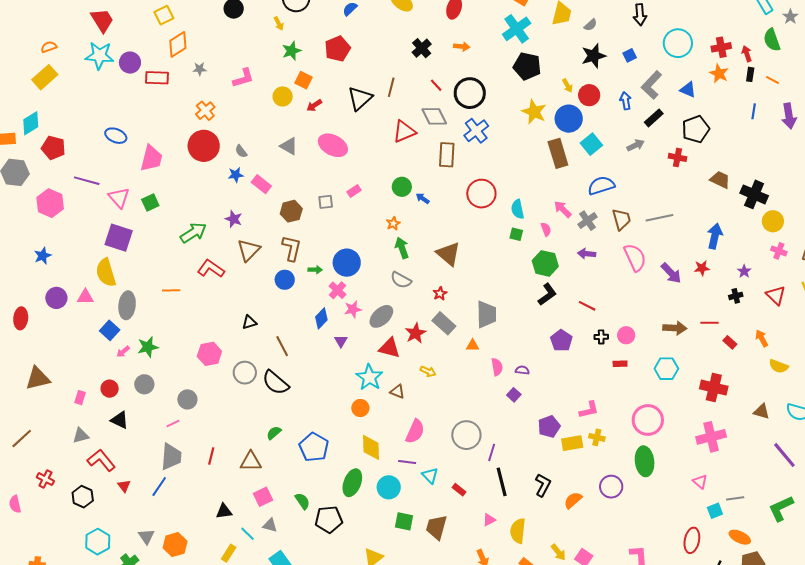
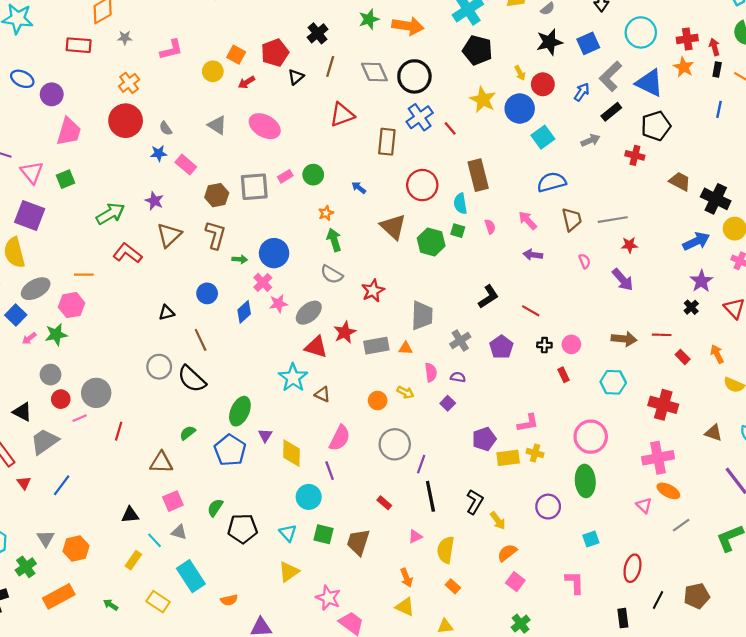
orange arrow: (462, 47) -> (408, 26), size x1.8
black cross: (422, 48) -> (318, 33), moved
red pentagon: (338, 49) -> (275, 53), moved
green star: (292, 51) -> (369, 19), moved
blue square: (630, 55) -> (588, 43), size x1.5
purple circle: (130, 63) -> (52, 94), moved
red line: (436, 85) -> (450, 128), moved
blue triangle: (688, 90) -> (649, 83), size x1.6
black triangle: (360, 98) -> (296, 77), size x0.6
blue arrow: (626, 101) -> (582, 92), turned 42
gray diamond: (434, 116) -> (374, 72), moved
blue ellipse: (116, 136) -> (22, 79), moved
brown rectangle: (558, 153) -> (478, 175), moved
green circle: (402, 187) -> (313, 175), moved
gray square: (326, 202) -> (254, 187), size x1.8
pink arrow: (563, 209) -> (528, 220), moved
gray cross: (587, 221) -> (460, 340), moved
blue arrow: (715, 236) -> (696, 241), moved, turned 50
brown triangle: (448, 254) -> (393, 227), moved
pink semicircle: (635, 257) -> (585, 261), size x0.5
green hexagon: (545, 263) -> (431, 242), moved
red star: (702, 268) -> (629, 245), moved
purple star: (744, 271) -> (701, 281), size x1.5
blue circle: (285, 280) -> (207, 293), moved
red star: (440, 293) -> (373, 291), size x1.5
black cross: (736, 296) -> (691, 307), turned -32
gray ellipse: (127, 305) -> (36, 289), turned 52
gray rectangle: (444, 323) -> (376, 346), moved, turned -55
purple triangle: (341, 341) -> (265, 435), moved
pink hexagon: (209, 354) -> (72, 305), moved
red rectangle: (620, 364) -> (563, 375), turned 64
yellow arrow: (428, 371) -> (405, 392), moved
red circle: (110, 389) -> (61, 399), moved
gray circle: (187, 399) -> (96, 393), size x1.4
orange circle: (360, 408) -> (378, 401), moved
red line: (211, 456) -> (119, 431), moved
gray trapezoid: (171, 457) -> (44, 441), moved, turned -132
purple line: (407, 462) -> (330, 471), turned 60
cyan triangle: (430, 476) -> (288, 533), moved
green ellipse: (352, 483) -> (240, 411), moved
gray line: (735, 498) -> (681, 525), turned -30
orange semicircle: (573, 500) -> (507, 553), moved
green semicircle: (302, 501) -> (215, 508), turned -114
cyan square: (715, 511) -> (591, 539), moved
orange ellipse: (740, 537) -> (668, 491), moved
yellow arrow: (558, 552) -> (498, 521), moved

